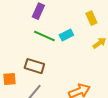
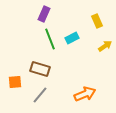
green line: (44, 36) -> (50, 39), turned 45

